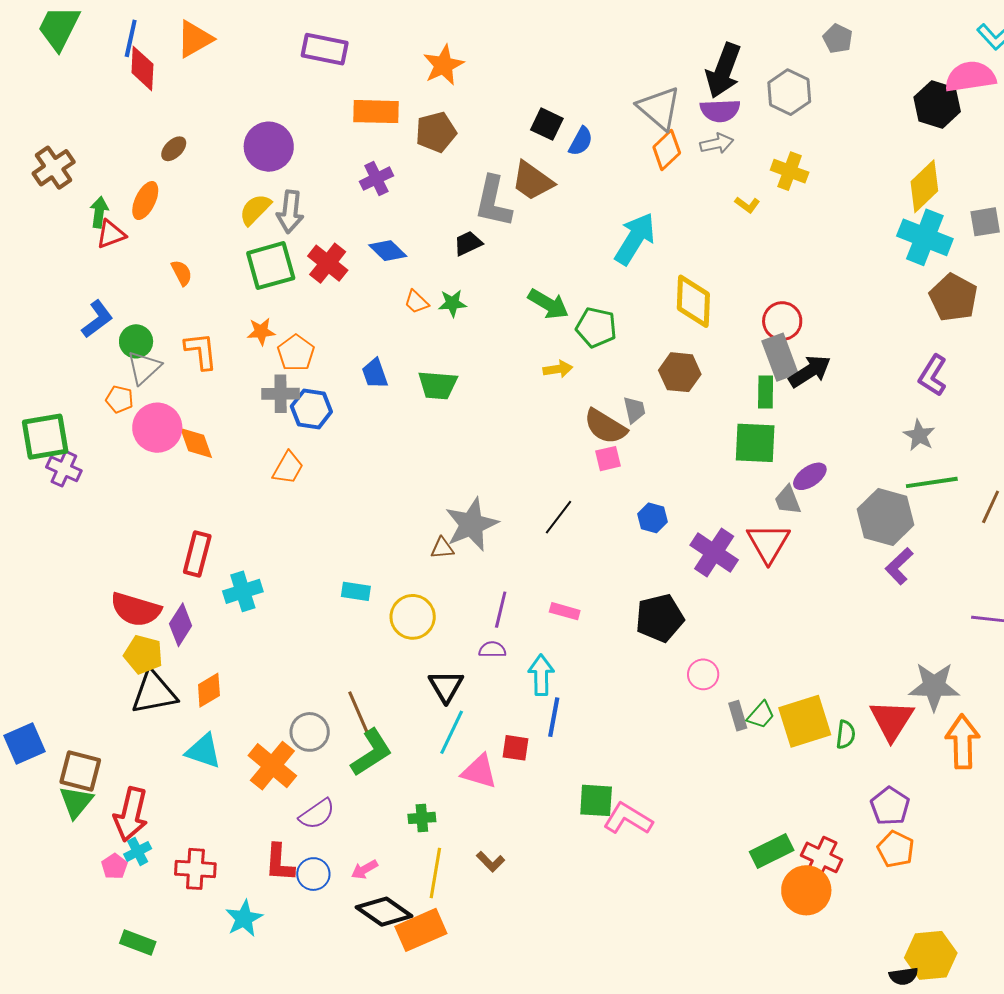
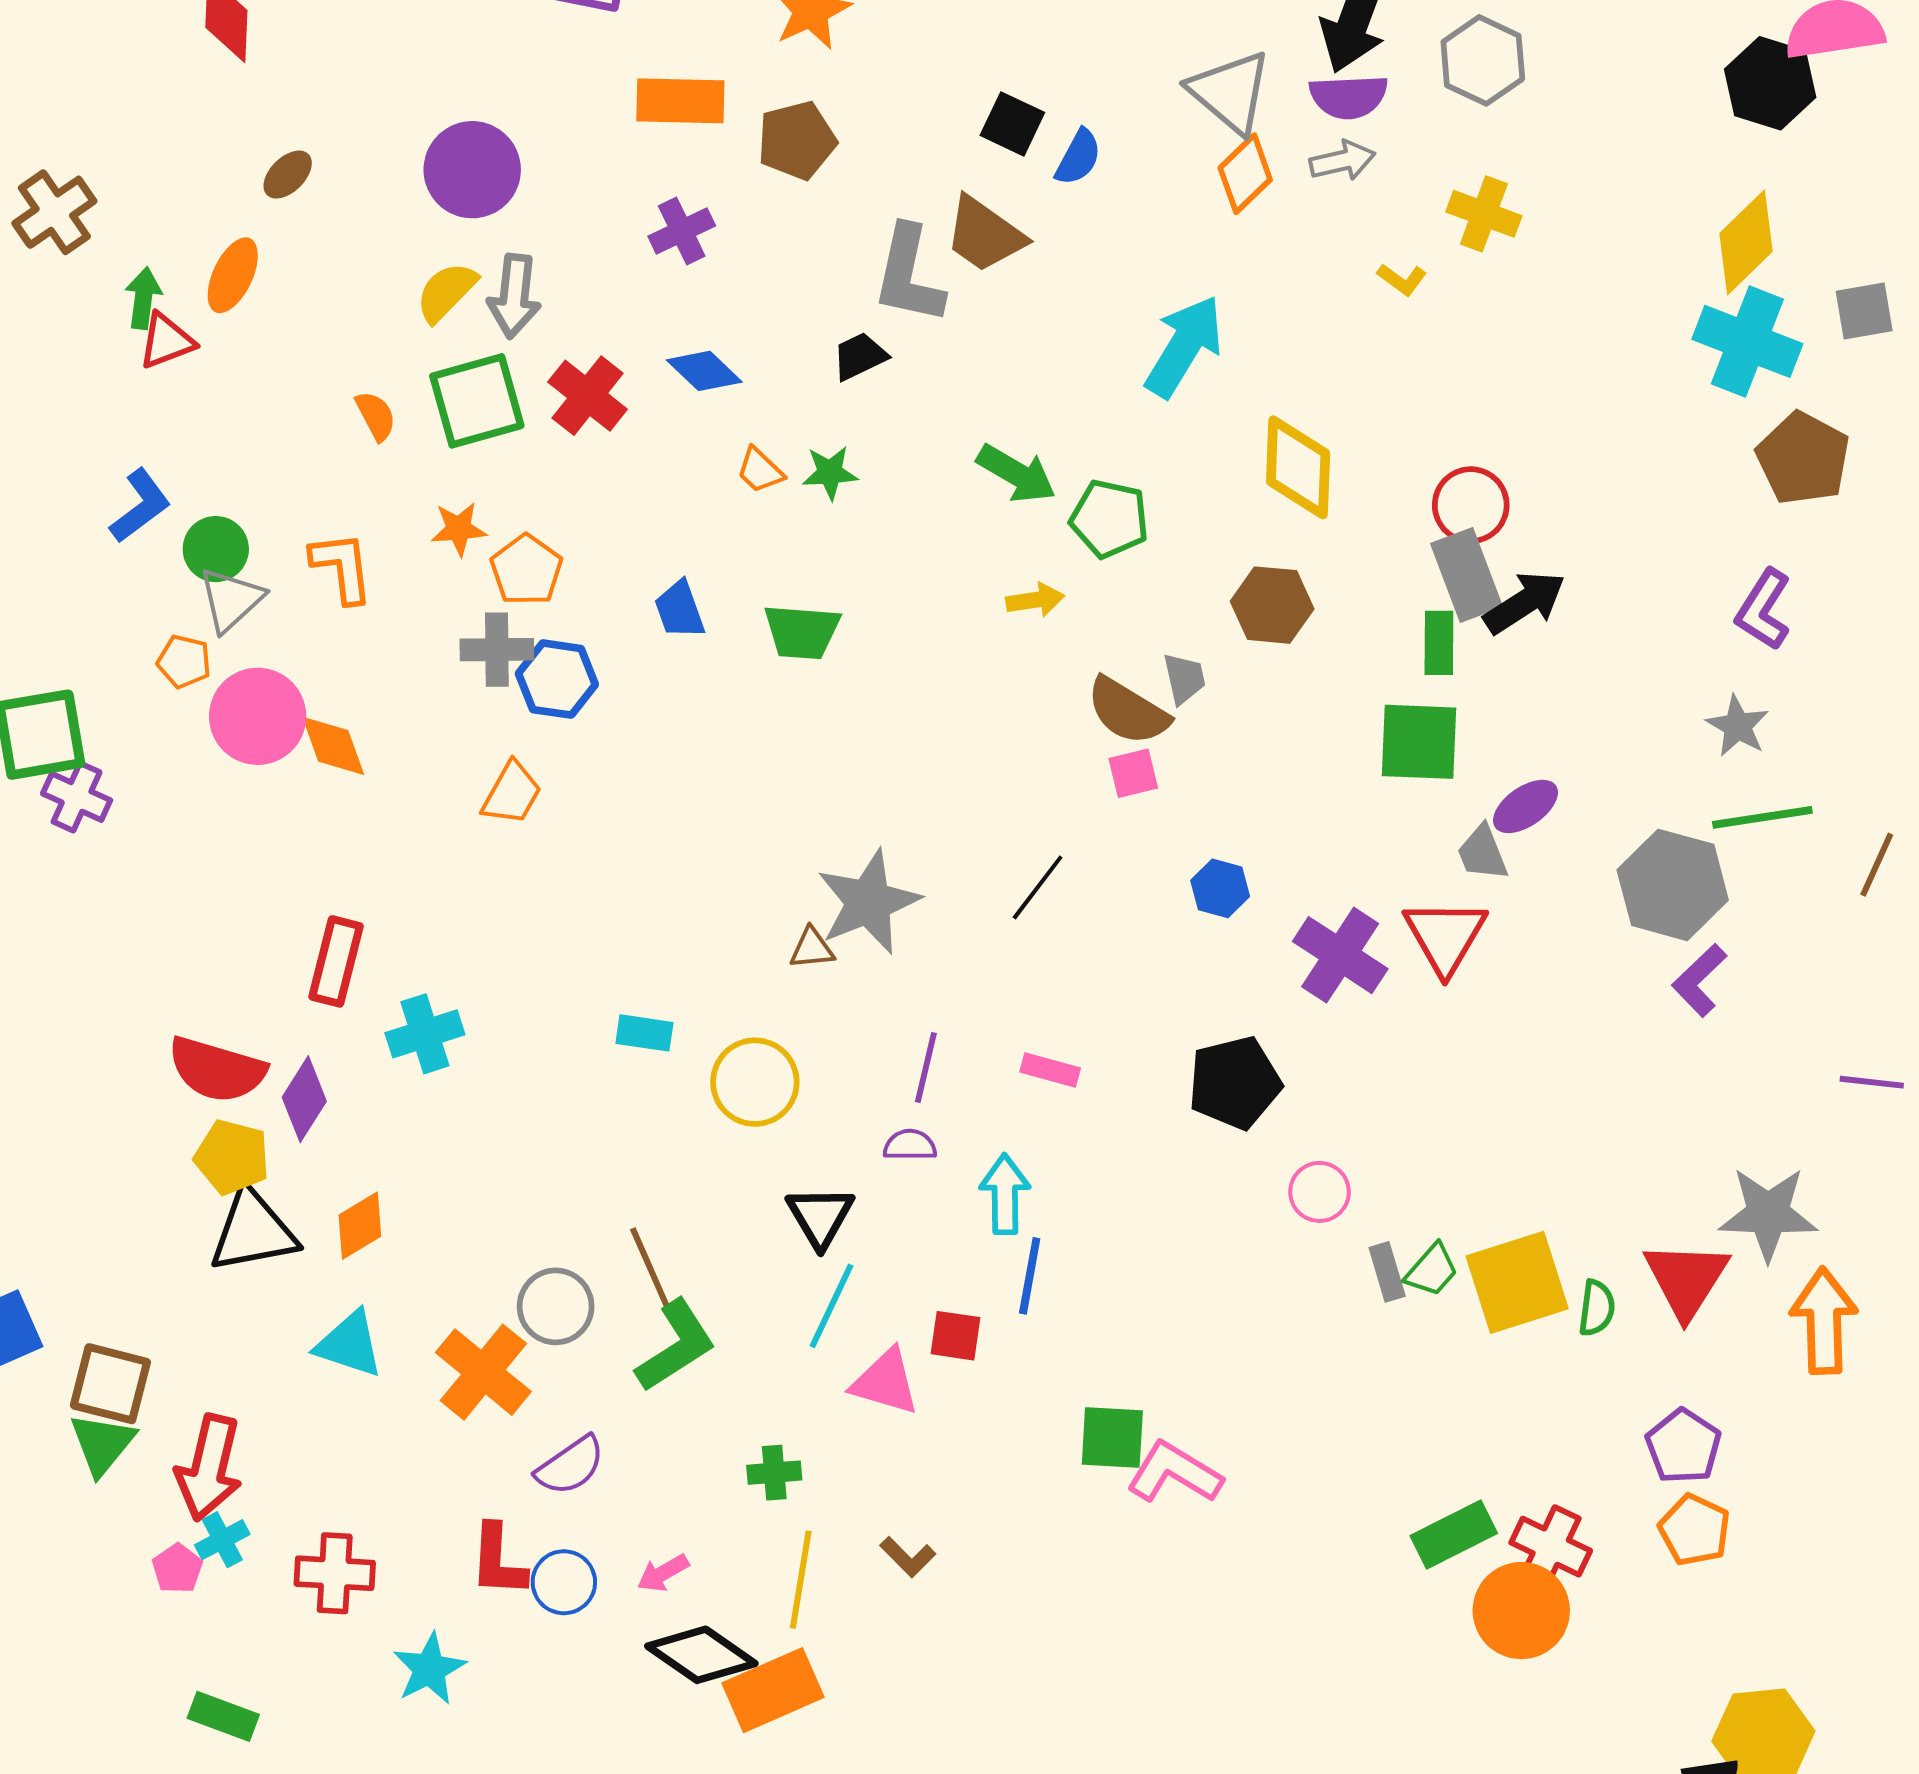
orange semicircle: (182, 273) -> (376, 416), moved

